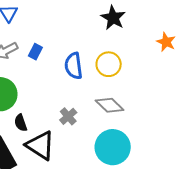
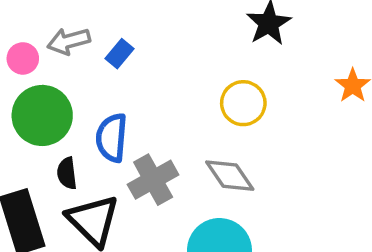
blue semicircle: (74, 66) -> (112, 138), moved
gray cross: (68, 116) -> (153, 180), size x1.5

